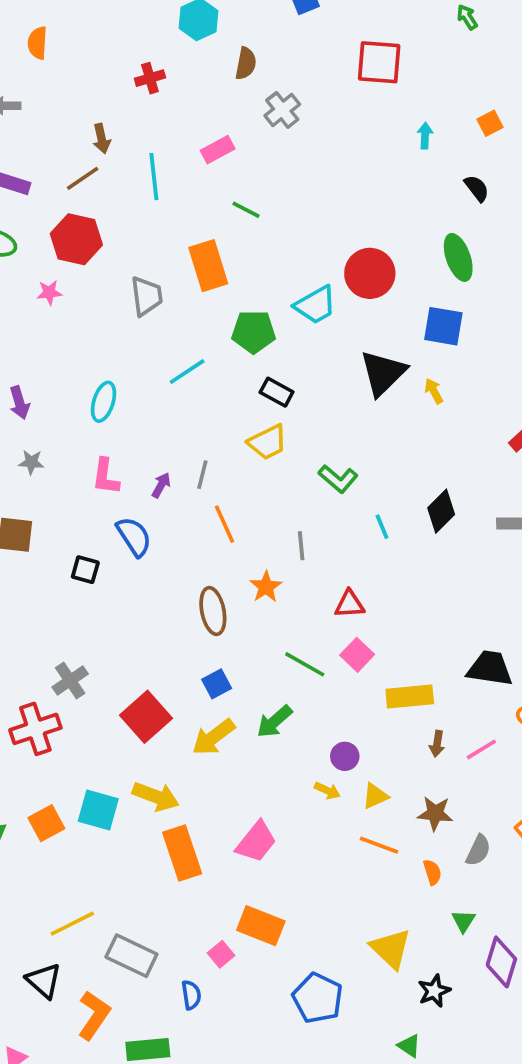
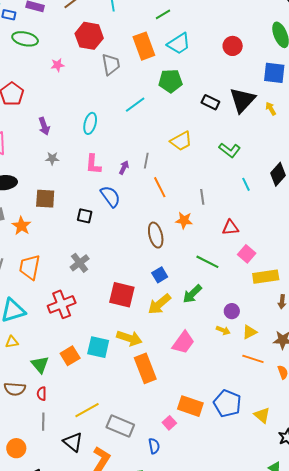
green line: (246, 210) -> (163, 14), turned -56
red hexagon: (76, 239) -> (89, 36), moved
red circle: (370, 273) -> (233, 46), size x0.7
cyan trapezoid: (316, 305) -> (179, 44), moved
black rectangle: (277, 392) -> (210, 102), moved
green L-shape: (338, 479) -> (230, 150), moved
orange star: (266, 587) -> (184, 220), turned -30
pink square: (357, 655) -> (247, 254), moved
gray cross: (70, 681) -> (80, 263), moved
red square: (146, 717) -> (122, 295), turned -32
pink trapezoid: (256, 842) -> (183, 342), moved
yellow triangle: (391, 949) -> (262, 415), size x0.7
blue pentagon: (318, 998) -> (227, 403), moved

